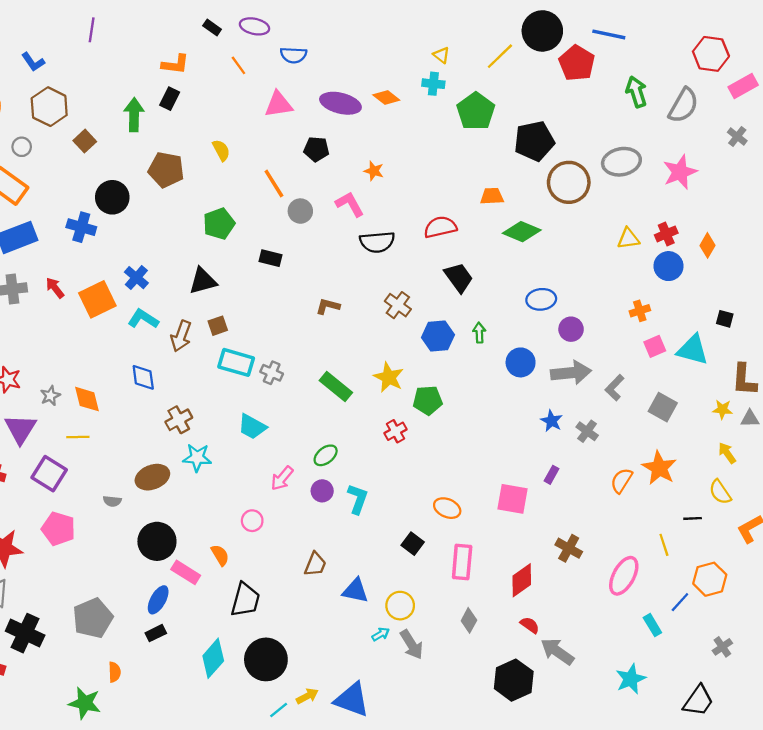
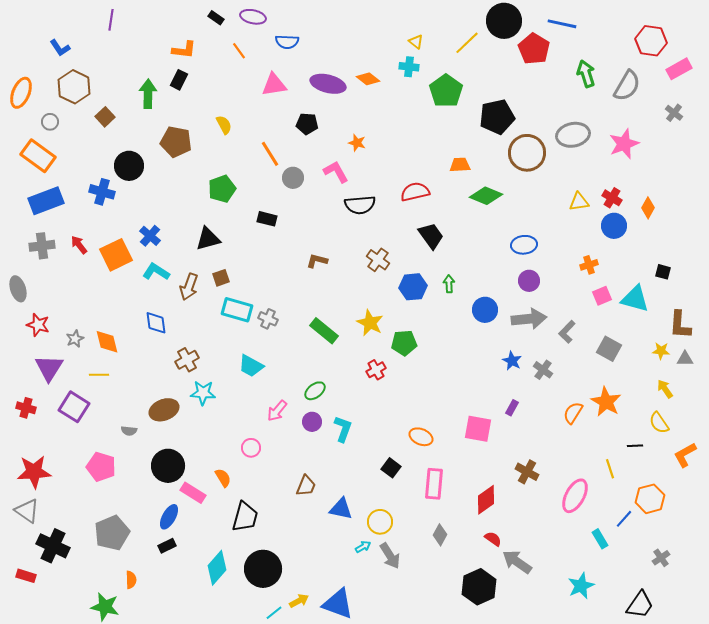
red cross: (666, 234) -> (612, 198), turned -36
blue ellipse: (541, 299) -> (524, 245), moved
pink pentagon: (58, 529) -> (101, 467), moved

